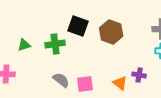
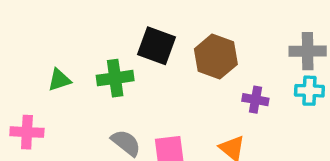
purple cross: (139, 75) -> (255, 100), moved

